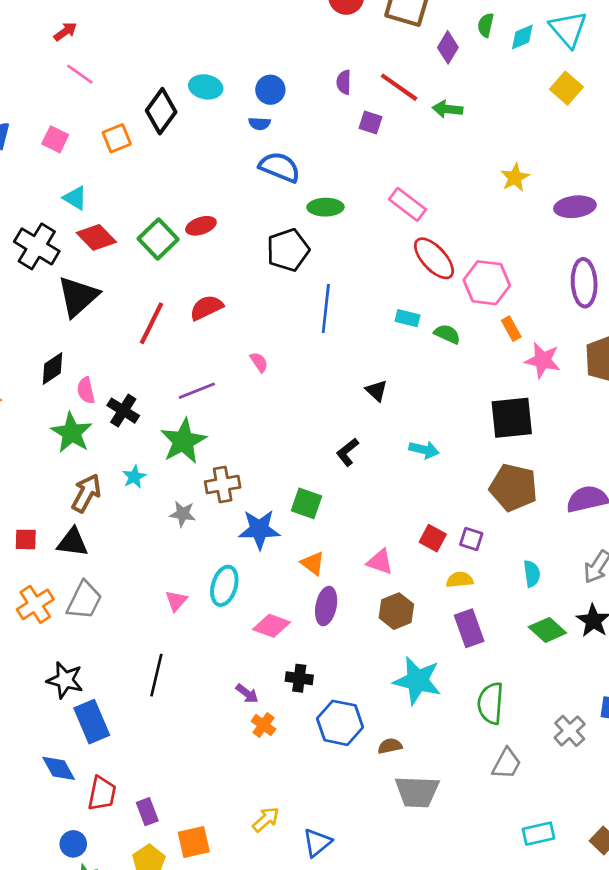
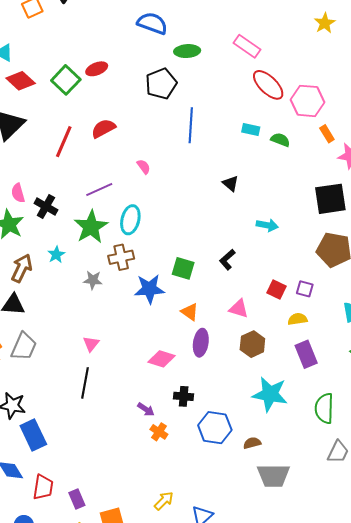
black L-shape: (347, 452) -> (227, 260), moved
cyan ellipse: (224, 586) -> (130, 220), moved
black line: (156, 675) -> (85, 383), moved

